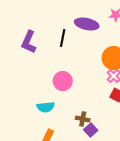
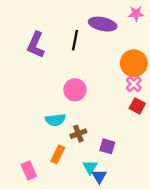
brown cross: (83, 119) -> (78, 134), moved, turned -32
purple square: (91, 130) -> (107, 146), turned -32

